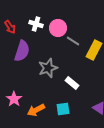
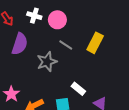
gray line: (73, 41) -> (66, 45), moved
white rectangle: (72, 83) -> (78, 89), moved

